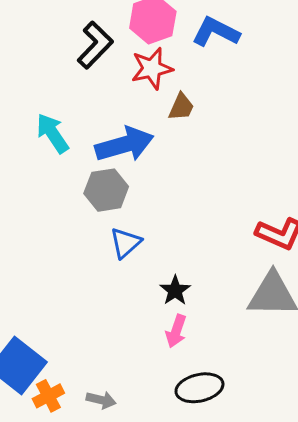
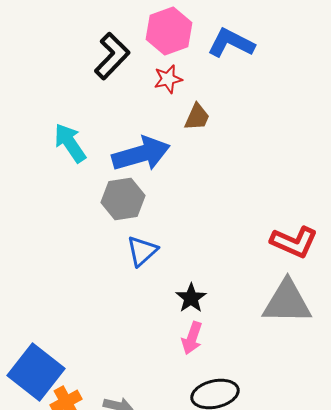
red star: (152, 68) -> (168, 79), size x0.7

